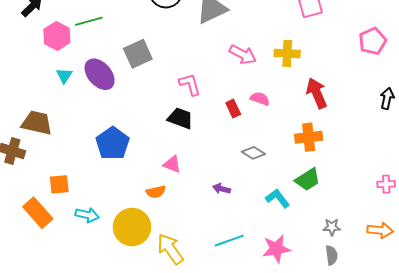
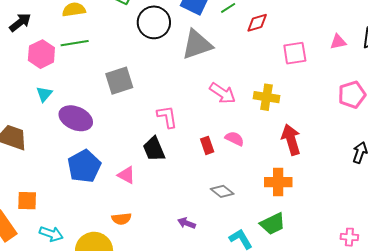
purple ellipse: (100, 74) -> (76, 118), moved, turned -32
black trapezoid: (180, 118) -> (154, 149), turned -140
pink triangle: (172, 164) -> (126, 175), moved

